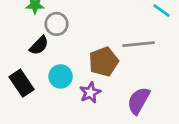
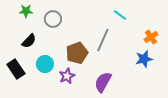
gray circle: (57, 24) -> (53, 19), moved
gray line: (139, 44) -> (103, 40), turned -60

